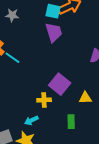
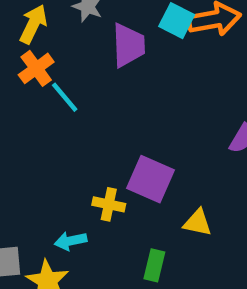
purple trapezoid: (54, 32) -> (128, 45), moved
purple square: (60, 84) -> (150, 179), turned -30

